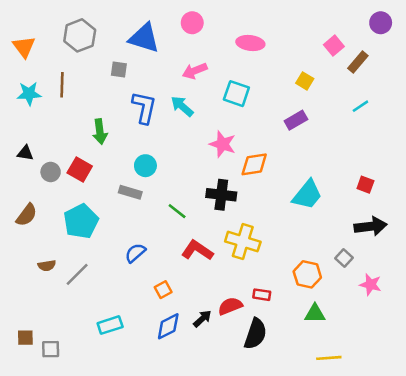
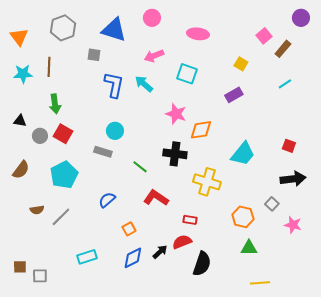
green arrow: (100, 132) -> (55, 104), moved
yellow cross: (243, 242) -> (207, 182), moved
red rectangle: (262, 295) -> (190, 220), moved

